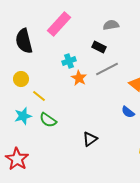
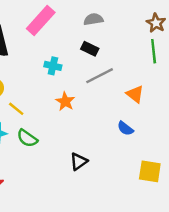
gray semicircle: (111, 25) -> (93, 19), moved
cyan cross: (69, 61) -> (53, 66), turned 32
orange star: (79, 78) -> (65, 101), moved

